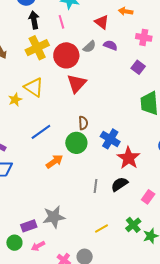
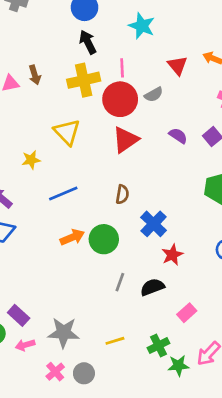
black arrow: (34, 20) -> (88, 42), turned -30
pink line: (61, 22) -> (122, 68), moved
purple semicircle: (110, 45) -> (178, 136), moved
yellow star: (15, 100) -> (31, 160), moved
green circle: (76, 143) -> (104, 239), moved
red star: (129, 158) -> (172, 255), size x0.7
gray star: (54, 217) -> (64, 333), moved
purple rectangle: (29, 226) -> (19, 315), turned 49

